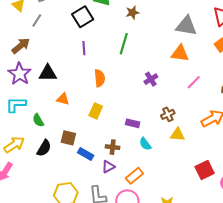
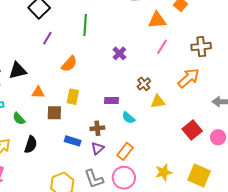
purple line: (84, 48) -> (47, 38), turned 48
orange triangle: (180, 53) -> (157, 20), moved
orange semicircle: (100, 78) -> (69, 64), turned 60
brown square: (68, 138) -> (54, 113), moved

